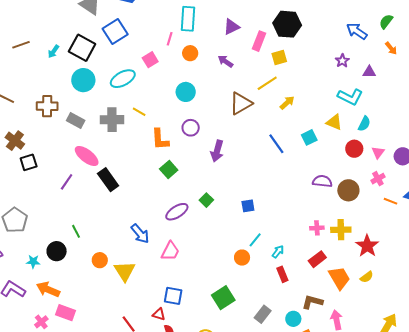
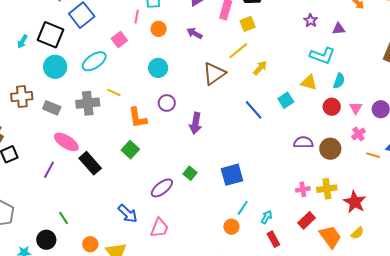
green square: (169, 170) -> (130, 150), moved
blue square: (248, 206) -> (232, 175), size x1.6

